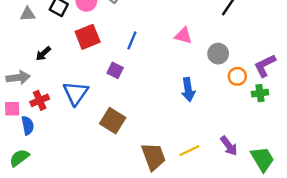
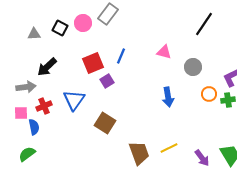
red square: (88, 37) -> (93, 63), moved
black arrow: (43, 54) -> (47, 67), size x1.5
purple square: (115, 70) -> (107, 81), turned 32
orange circle: (237, 76) -> (209, 94), moved
purple arrow: (229, 146) -> (202, 158), moved

